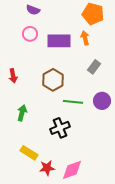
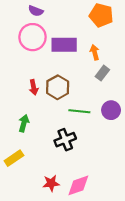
pink circle: (30, 34) -> (33, 37), size x1.6
orange arrow: (85, 38) -> (95, 52), moved
red arrow: (13, 76) -> (34, 87), moved
yellow rectangle: (29, 153) -> (14, 158), moved, turned -66

